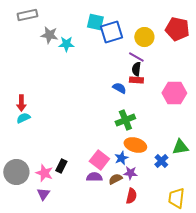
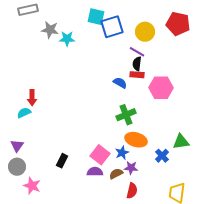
pink hexagon: (174, 93) -> (161, 88), moved
red arrow: (21, 103) -> (32, 98), moved
gray circle: (16, 172) -> (17, 167), size x0.7
pink star: (44, 173) -> (32, 186), moved
purple triangle: (43, 194) -> (17, 146), moved

